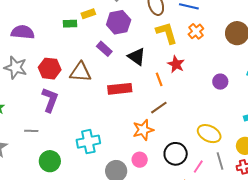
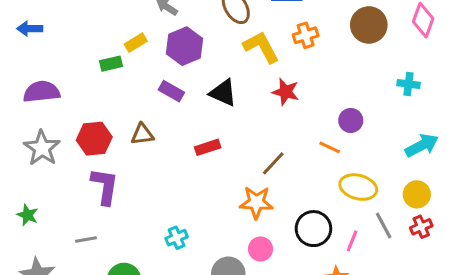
orange cross: (196, 31) -> (306, 35), turned 35
gray star: (16, 68) -> (42, 148), turned 30
brown triangle: (80, 72) -> (142, 134), size x0.7
orange line: (159, 79) -> (330, 147), moved, turned -32
purple circle: (220, 82) -> (351, 120), moved
red rectangle: (120, 89) -> (208, 147), size x0.7
orange star: (143, 130) -> (256, 202), turned 30
cyan cross: (88, 142) -> (177, 238), size x0.6

